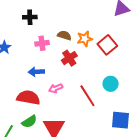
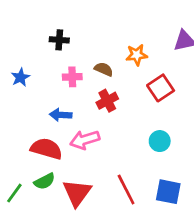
orange star: (85, 39) -> (137, 55), moved
pink arrow: (56, 88) -> (85, 140), size x1.5
red line: (87, 96) -> (126, 190), moved

